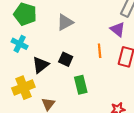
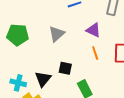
purple triangle: (118, 29) -> (93, 30), moved
cyan cross: (20, 44) -> (18, 83), moved

